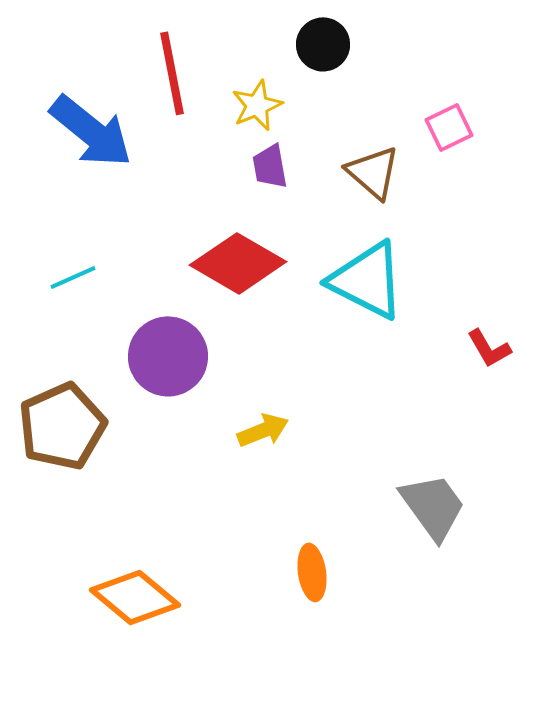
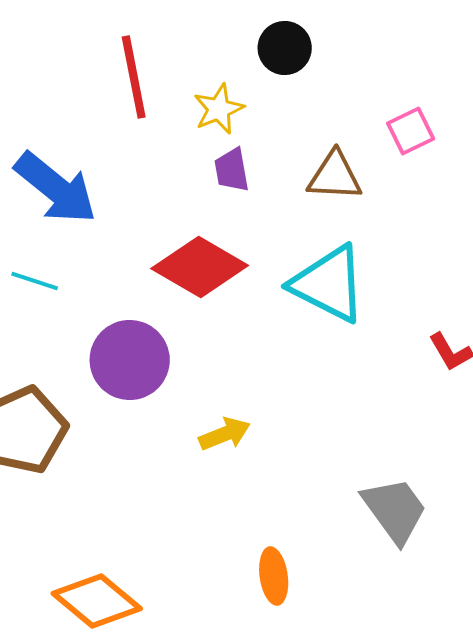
blue arrow: (91, 131) -> (56, 188), moved
brown triangle: (373, 172) -> (335, 176), turned -38
cyan line: (73, 277) -> (35, 281), turned 42

